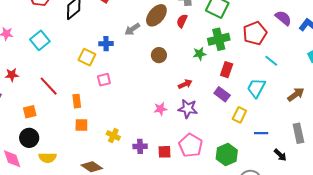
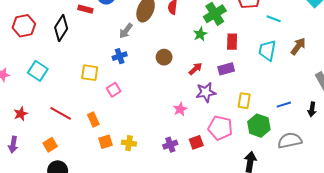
blue cross: (106, 44) -> (120, 56), moved
brown circle: (159, 55) -> (164, 57), moved
purple rectangle: (222, 94) -> (226, 69), moved, turned -35
brown arrow: (296, 95) -> (298, 46), moved
pink star: (160, 109) -> (180, 109), moved
yellow rectangle: (239, 115) -> (244, 101), moved
blue line: (261, 133) -> (284, 105), moved
yellow cross: (113, 136) -> (129, 143), moved
black arrow: (280, 155) -> (312, 109), turned 72

